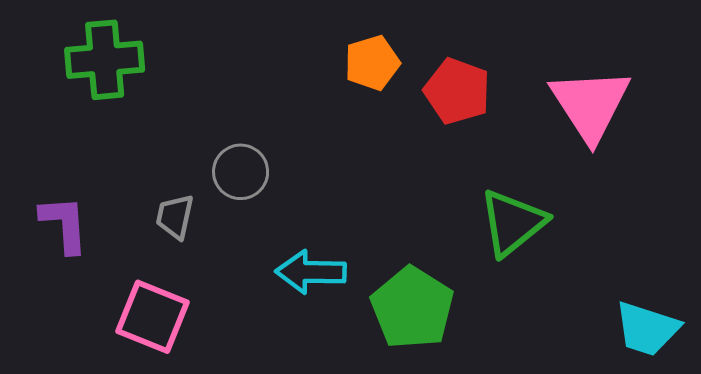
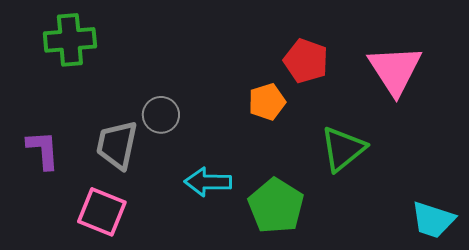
orange pentagon: (372, 63) -> (267, 102), moved
gray trapezoid: (175, 217) -> (117, 145), size x1.6

